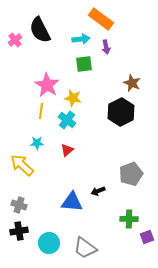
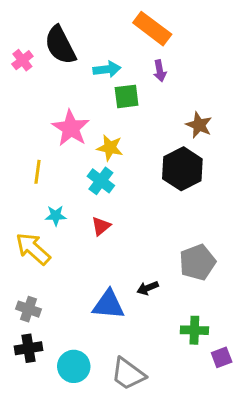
cyan arrow: (81, 39) -> (107, 69), moved
yellow line: (41, 111) -> (38, 172), moved

